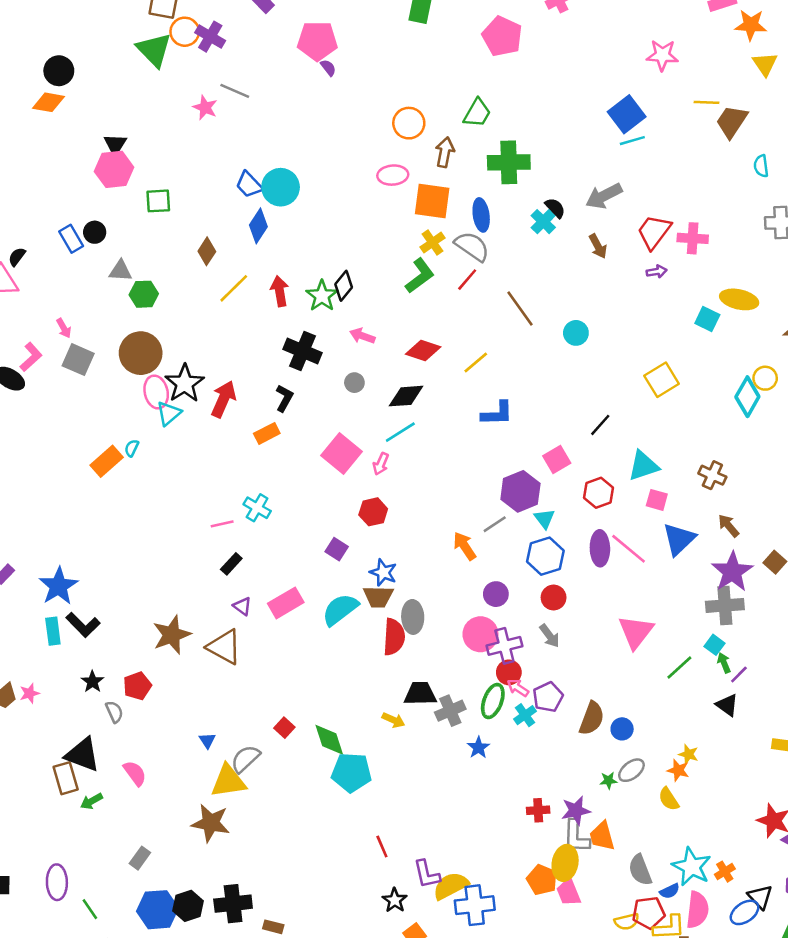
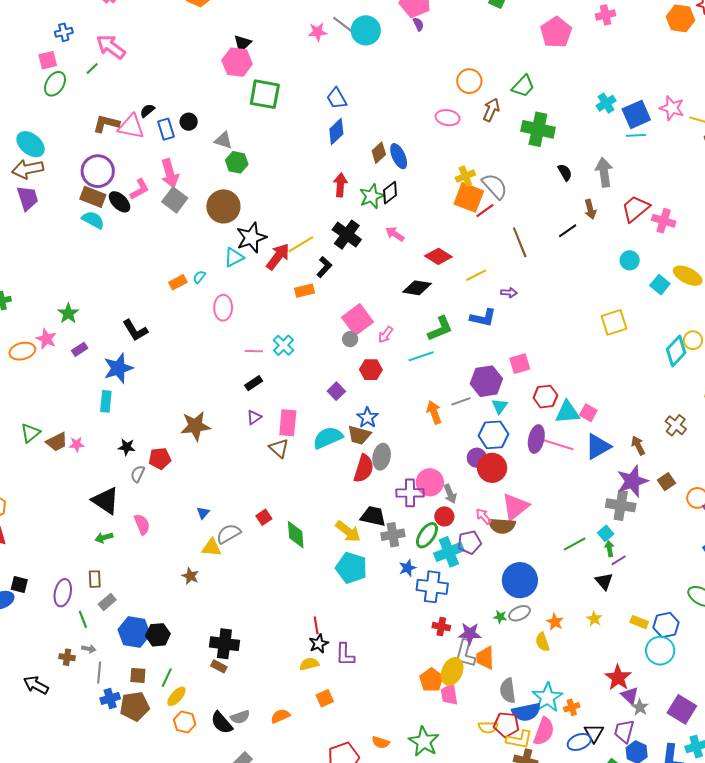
pink star: (662, 55) -> (672, 108), moved
pink star: (205, 108) -> (318, 32), turned 30
cyan circle: (281, 187) -> (366, 30), moved
gray arrow: (604, 196) -> (604, 172), turned 96
green square: (158, 201) -> (265, 94), size x1.5
orange square: (432, 201) -> (469, 197), moved
blue ellipse: (481, 215) -> (399, 156), moved, turned -30
cyan cross: (543, 222) -> (606, 103), moved
black circle: (95, 232) -> (189, 122), moved
blue rectangle: (71, 239) -> (166, 129), moved
brown diamond: (207, 251) -> (379, 153), moved
purple arrow: (657, 272) -> (509, 293), moved
green L-shape: (420, 276) -> (440, 329), moved
yellow line: (234, 288) -> (301, 244), moved
pink arrow: (64, 328) -> (170, 173), size x1.8
cyan circle: (576, 333) -> (630, 260), moved
gray circle: (354, 383) -> (350, 339), moved
pink ellipse: (156, 392) -> (223, 308), moved
black line: (600, 425) -> (568, 231), moved
cyan line: (400, 432) -> (421, 356), moved
orange rectangle: (107, 461) -> (178, 282), size x0.7
cyan triangle: (643, 466) -> (567, 412), moved
brown cross: (712, 475) -> (676, 425), moved
pink line: (629, 549) -> (558, 445), turned -36
purple circle: (496, 594) -> (477, 458), moved
red circle: (554, 598) -> (492, 468), size x1.5
pink rectangle: (286, 603) -> (288, 423), turned -68
purple triangle: (242, 606) -> (254, 417), turned 35
black L-shape: (83, 625) -> (135, 330), moved
pink triangle: (636, 632) -> (515, 507), moved
gray arrow: (550, 636) -> (450, 494), moved
purple cross: (504, 646) -> (410, 493), moved
brown triangle: (224, 647) -> (279, 448), moved, size x0.7
black star: (92, 682) -> (127, 447), turned 30
pink arrow: (518, 688) -> (483, 516), moved
gray semicircle: (114, 712) -> (138, 474), turned -144
cyan cross: (525, 715) -> (449, 552), size x1.6
brown semicircle: (592, 718) -> (502, 526), moved, turned 60
yellow arrow: (393, 720) -> (348, 531), size x1.5
blue circle: (622, 729) -> (520, 580), size x2.0
yellow star: (689, 754) -> (594, 619), moved
cyan pentagon: (351, 772) -> (351, 568), moved
brown rectangle: (66, 778) -> (95, 579), moved, size x0.7
yellow triangle: (228, 781) -> (211, 547), size x0.7
brown star: (211, 823) -> (190, 576), size x0.6
gray rectangle: (140, 858) -> (107, 602), moved
yellow semicircle: (451, 886) -> (309, 664), moved, size x0.7
blue semicircle: (670, 891) -> (526, 712), size x1.8
black star: (395, 900) -> (319, 644), moved
black cross: (233, 904) -> (224, 644), moved
blue cross: (475, 905) -> (432, 587), moved

